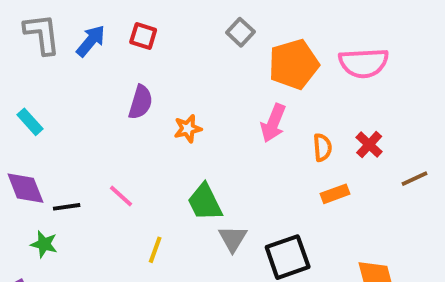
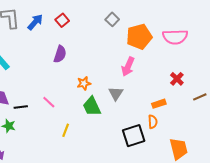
red square: (143, 36) -> (62, 20), turned 32
orange star: (188, 129) -> (84, 83), moved
orange semicircle: (322, 147) -> (153, 122), moved
gray triangle: (233, 239) -> (116, 94), moved

